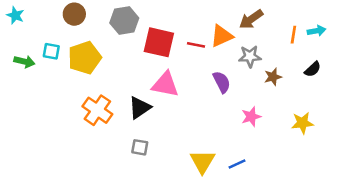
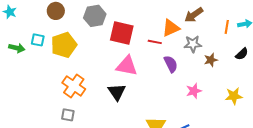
red line: (196, 45) -> (155, 42), moved
black triangle: (140, 108) -> (117, 92), moved, turned -30
gray square: (140, 147) -> (68, 115), moved

